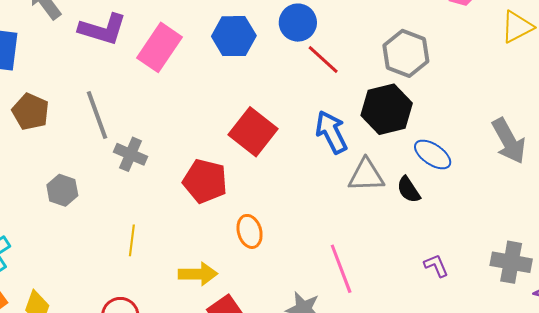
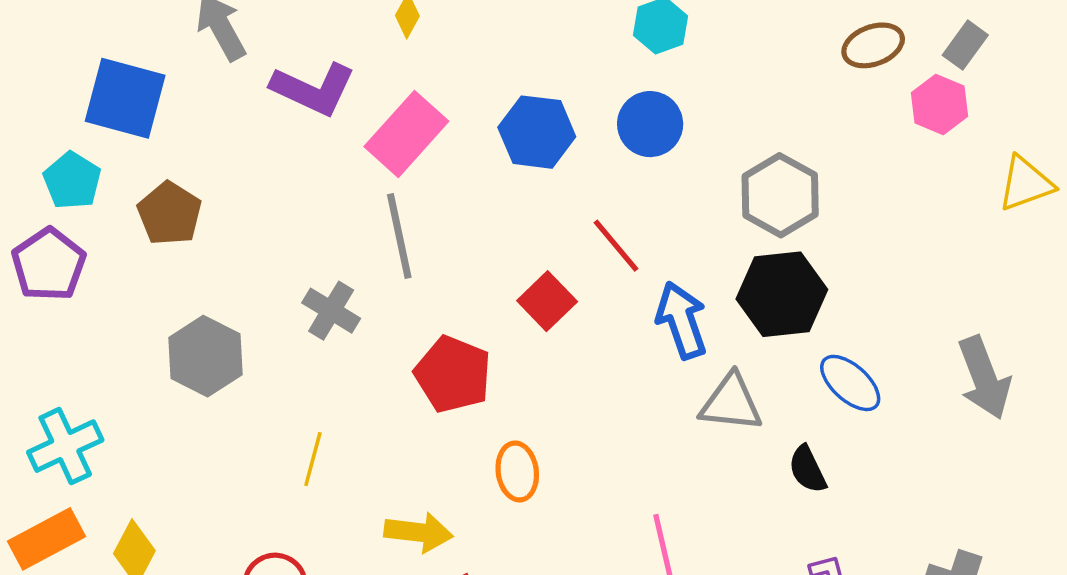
gray hexagon: (406, 53) -> (780, 195), moved
red line: (323, 59) -> (616, 246), moved
gray line: (97, 115) -> (399, 236), moved
red square: (253, 132) -> (547, 301), size x0.7
gray hexagon: (62, 190) -> (205, 356), size x1.4
black semicircle: (409, 190) -> (807, 469), moved

